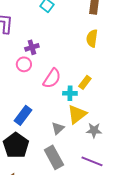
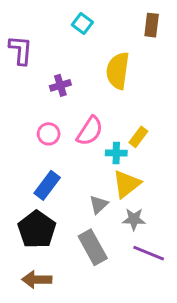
yellow semicircle: (92, 38) -> (118, 71), moved, size x1.4
pink circle: (24, 64) -> (49, 134), moved
gray star: (94, 130) -> (134, 219), moved

